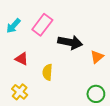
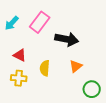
orange triangle: (97, 57) -> (76, 66), moved
yellow cross: (20, 92) -> (19, 78), moved, turned -35

